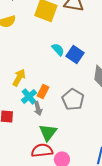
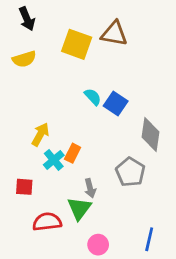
gray pentagon: (73, 100) -> (130, 172), moved
gray arrow: (38, 108) -> (90, 188), moved
red semicircle: (42, 150) -> (47, 222), moved

